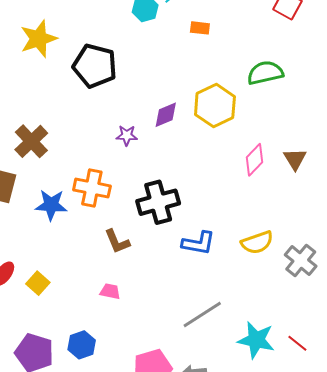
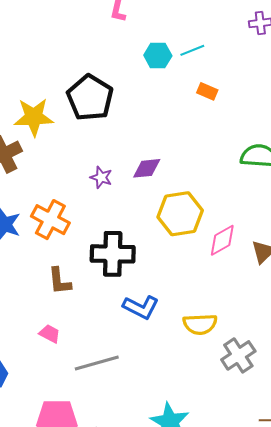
yellow star: (39, 39) -> (34, 117), moved
yellow hexagon: (215, 106) -> (180, 214), moved
pink trapezoid: (110, 291) -> (50, 334), moved
gray line: (202, 314) -> (97, 363), moved

